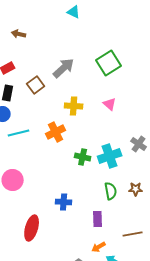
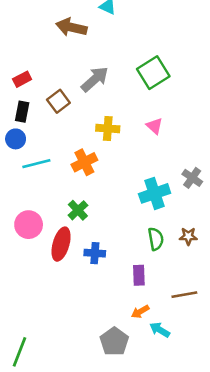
brown arrow: (19, 34) -> (71, 27), moved, size x1.6
green cross: (83, 157) -> (78, 210), moved, turned 35
red ellipse: (32, 228) -> (61, 244), moved

